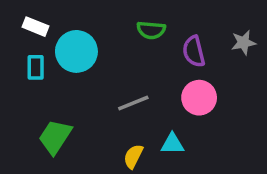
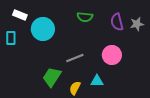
purple semicircle: (194, 51) -> (117, 22), moved
cyan rectangle: (36, 67) -> (11, 38), moved
green trapezoid: (55, 137) -> (52, 77), moved

